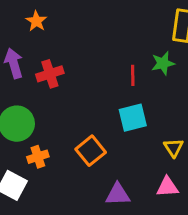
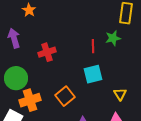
red cross: (50, 74) -> (47, 52), moved
orange cross: (38, 157) -> (30, 100), size x1.5

